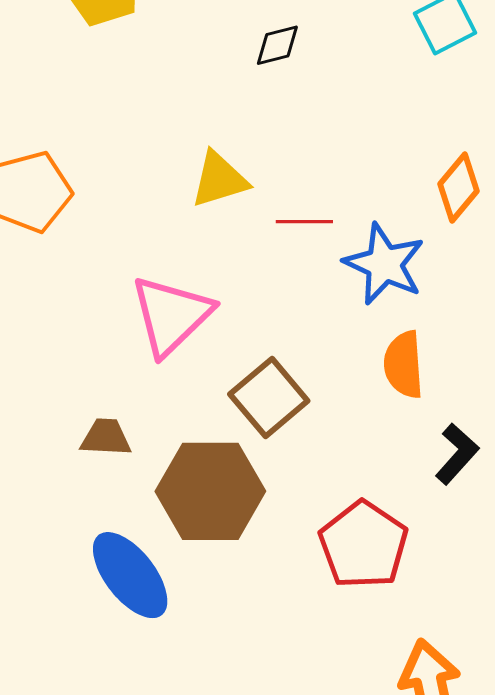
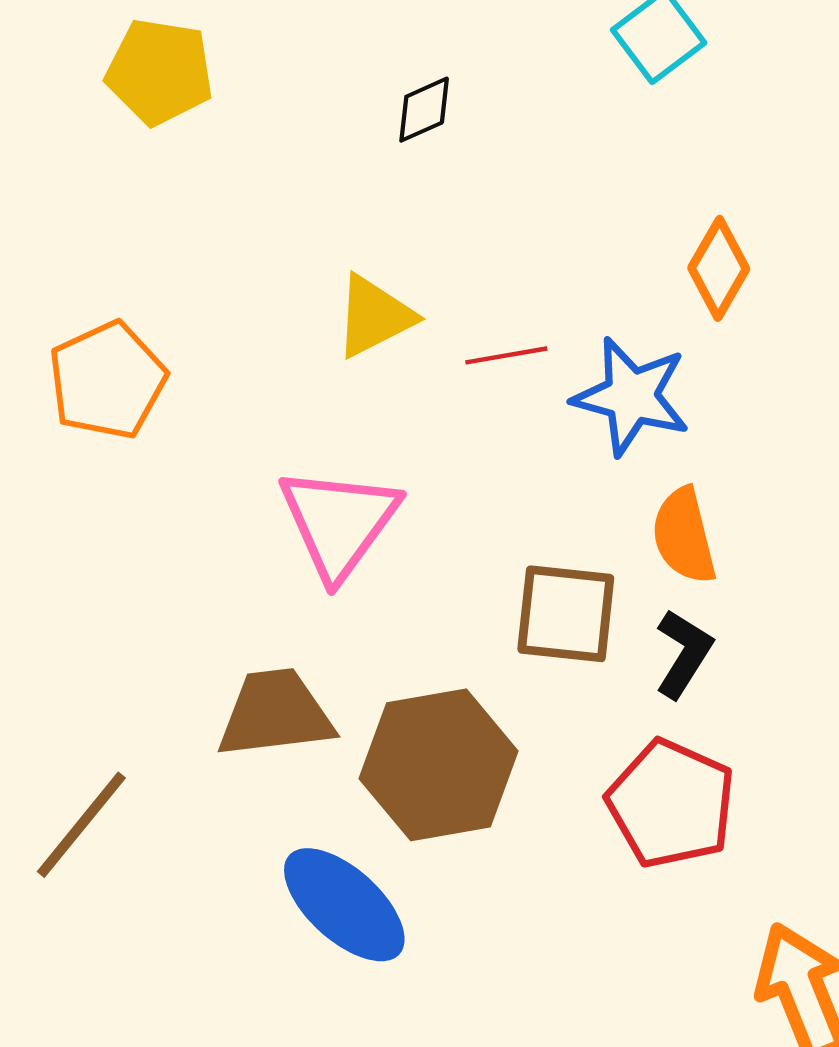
brown square: (269, 397) -> (566, 614), moved, turned -34
brown trapezoid: (106, 437) -> (275, 714), size x1.6
black L-shape: (457, 454) -> (684, 654), moved

